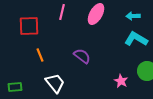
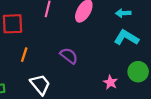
orange line: (40, 55) -> (24, 55), turned 40

